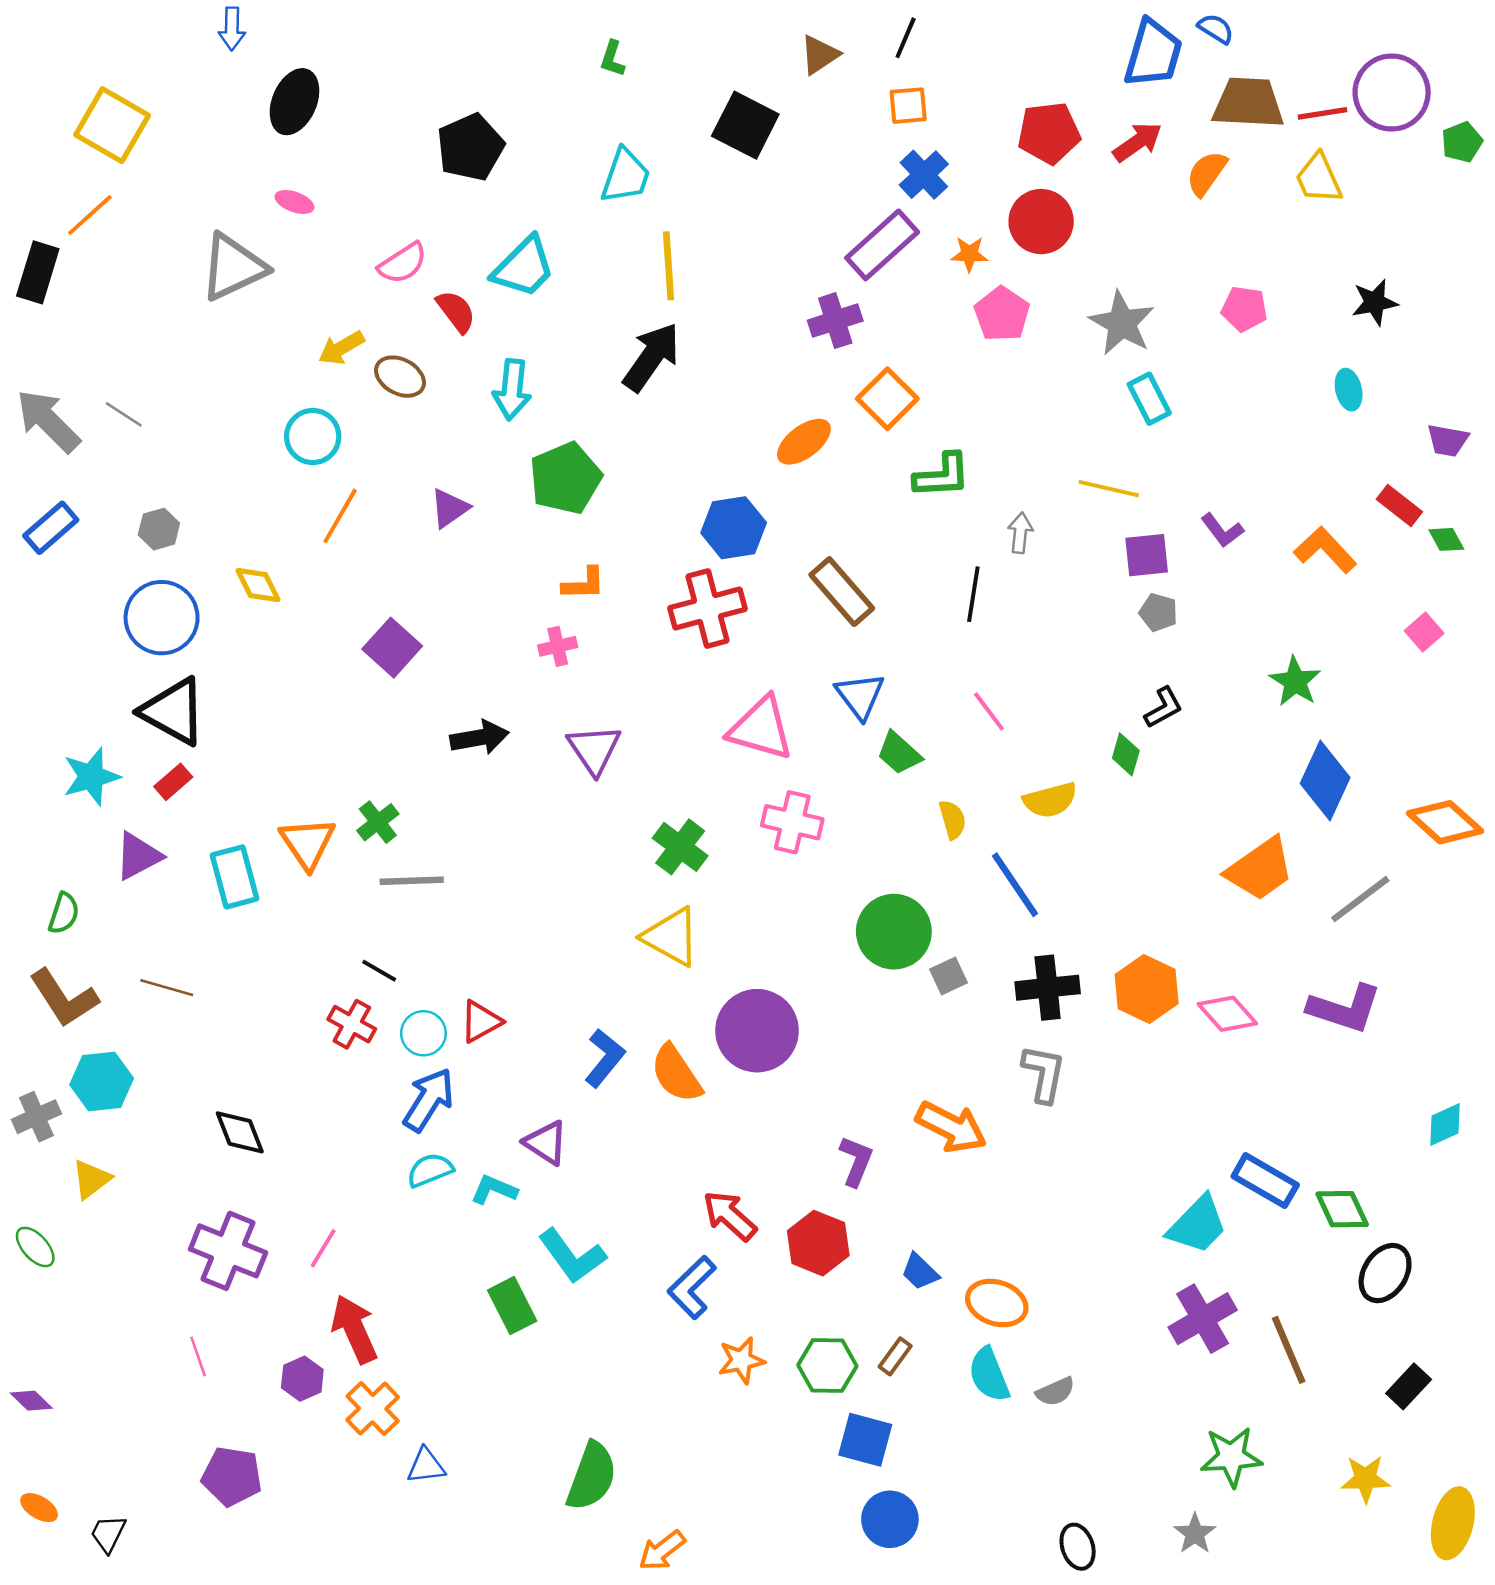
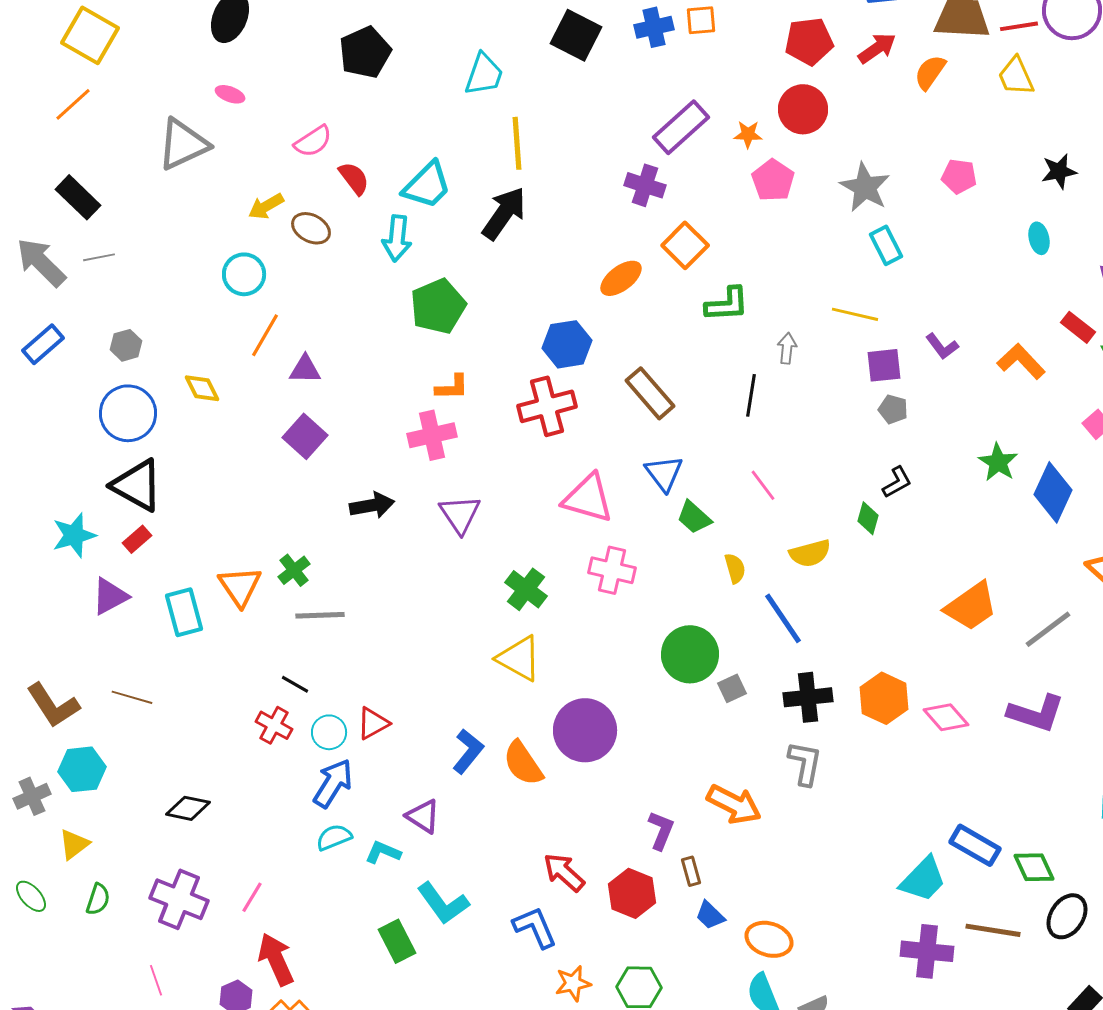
blue cross: (924, 175) -> (654, 27), moved, turned 30
cyan trapezoid: (524, 267) -> (427, 185), moved
black rectangle: (38, 272) -> (78, 197), moved, turned -63
purple cross: (835, 321) -> (645, 185), turned 36
gray line: (124, 414) -> (99, 257), turned -44
purple triangle: (450, 508) -> (305, 369), moved, turned 36
pink cross: (558, 646) -> (432, 435), size x1.6
blue diamond: (1325, 780) -> (1053, 492), moved
green semicircle: (64, 913) -> (98, 899), moved
black diamond: (240, 1132) -> (188, 808), turned -57
blue L-shape: (692, 1287) -> (535, 927), turned 111
purple cross: (1203, 1319) -> (927, 951), turned 36
brown line: (1289, 1350) -> (993, 930), moved, turned -58
brown rectangle: (895, 1356) -> (691, 871), moved, turned -52

